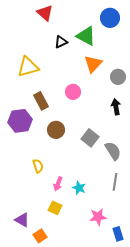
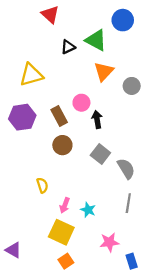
brown rectangle: (41, 101) -> (59, 116), moved
black arrow: (116, 107) -> (97, 119), moved
purple hexagon: (20, 121) -> (22, 117), moved
yellow square: (55, 208) -> (61, 232), size x1.6
purple triangle: (22, 220) -> (13, 250), moved
orange square: (40, 236) -> (66, 261), moved

